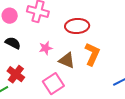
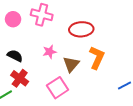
black semicircle: (13, 43) -> (15, 56), moved
brown triangle: (67, 60) -> (71, 64), turned 48

